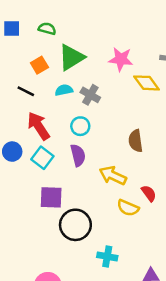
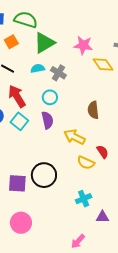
green semicircle: (47, 29) -> (26, 20), size x1.6
orange square: (39, 65) -> (11, 42), moved
purple square: (51, 197) -> (17, 183), moved
cyan cross: (107, 256) -> (84, 199), moved, turned -35

